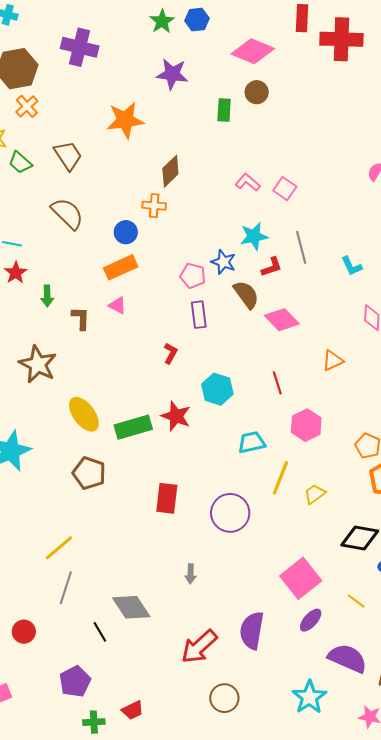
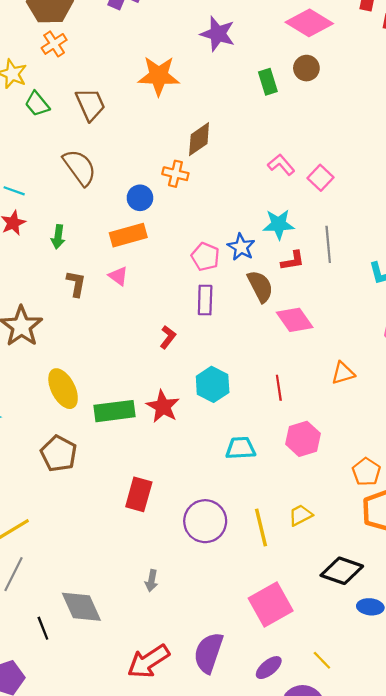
green rectangle: (224, 110) -> (268, 82), turned -30
green arrow: (47, 296) -> (58, 237), moved
yellow line: (280, 478) -> (261, 528), moved, turned -44
yellow line: (356, 601) -> (322, 660), moved
purple ellipse: (311, 620) -> (269, 668), moved

